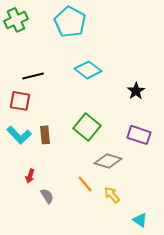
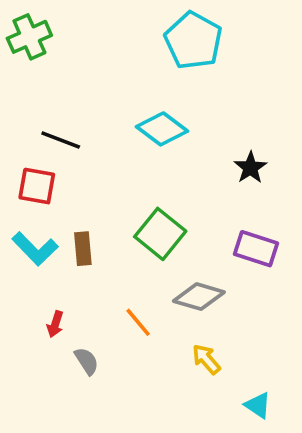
cyan pentagon: (70, 22) -> (193, 41), moved
black line: (33, 76) -> (61, 140), turned 35
orange line: (85, 184) -> (138, 322), moved

